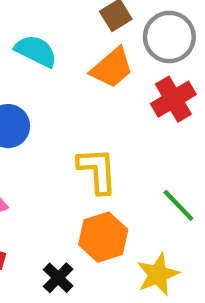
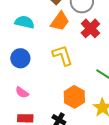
yellow L-shape: (97, 170) -> (62, 55), moved

